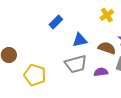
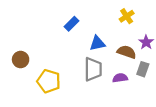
gray trapezoid: (76, 64) -> (93, 69), turned -75

